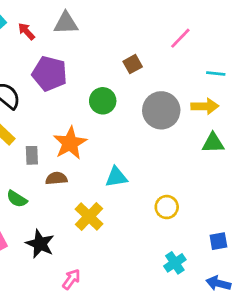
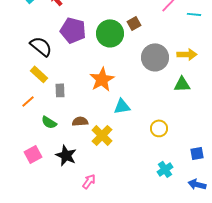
cyan line: (216, 74) -> (194, 14), moved
green circle: (103, 101) -> (110, 33), moved, size x1.4
orange star: (70, 143) -> (102, 79), moved
green triangle: (213, 143) -> (182, 84), moved
brown semicircle: (56, 178) -> (80, 121), moved

